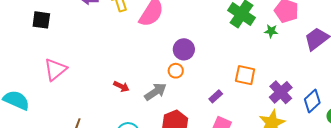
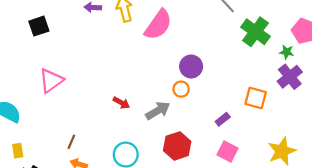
black square: (41, 20) -> (39, 26), turned -30
purple cross: (281, 92) -> (290, 77), moved

